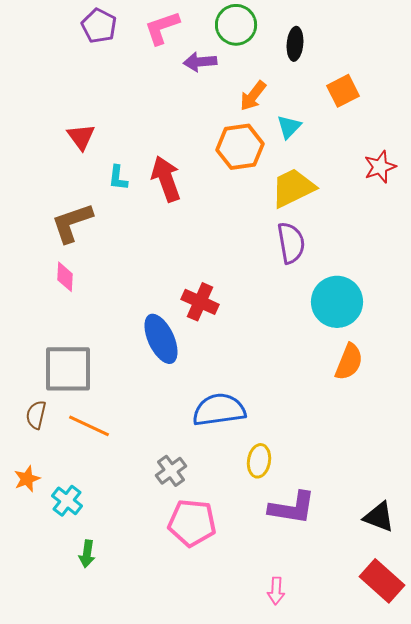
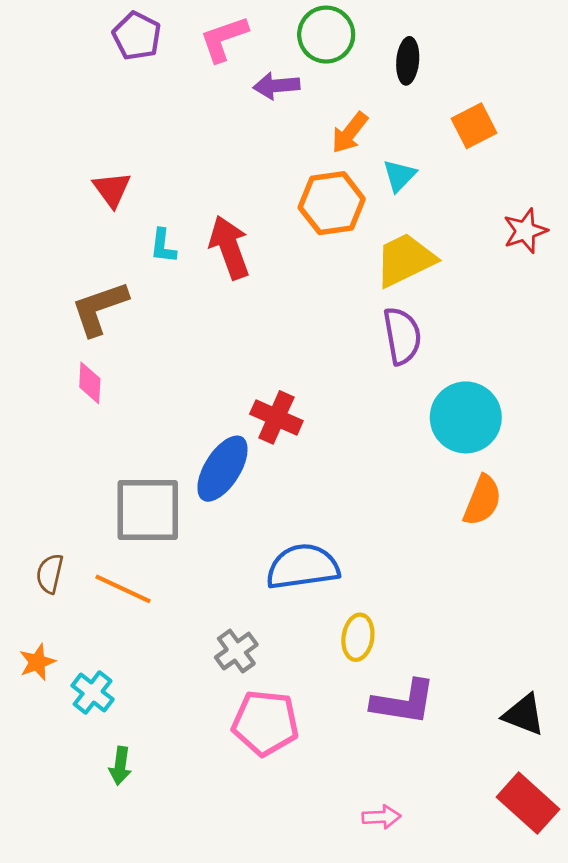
blue ellipse: (161, 339) -> (222, 469), turned 57
gray square: (68, 369) -> (148, 510), moved
pink arrow: (276, 591) -> (381, 817), turned -96

